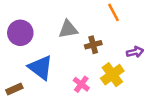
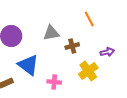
pink cross: (81, 84) -> (54, 82), moved, turned -32

